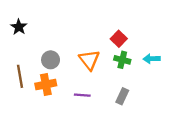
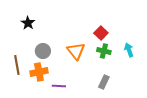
black star: (19, 27) -> (28, 23), moved
cyan arrow: (152, 59) -> (129, 50), turned 72
purple line: (82, 95) -> (59, 86), moved

